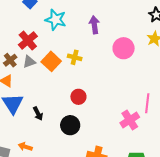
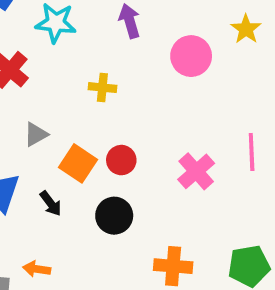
orange square: (51, 61) -> (78, 163), moved
gray triangle: (29, 62) -> (36, 134), moved
pink cross: (130, 120) -> (196, 171), moved

